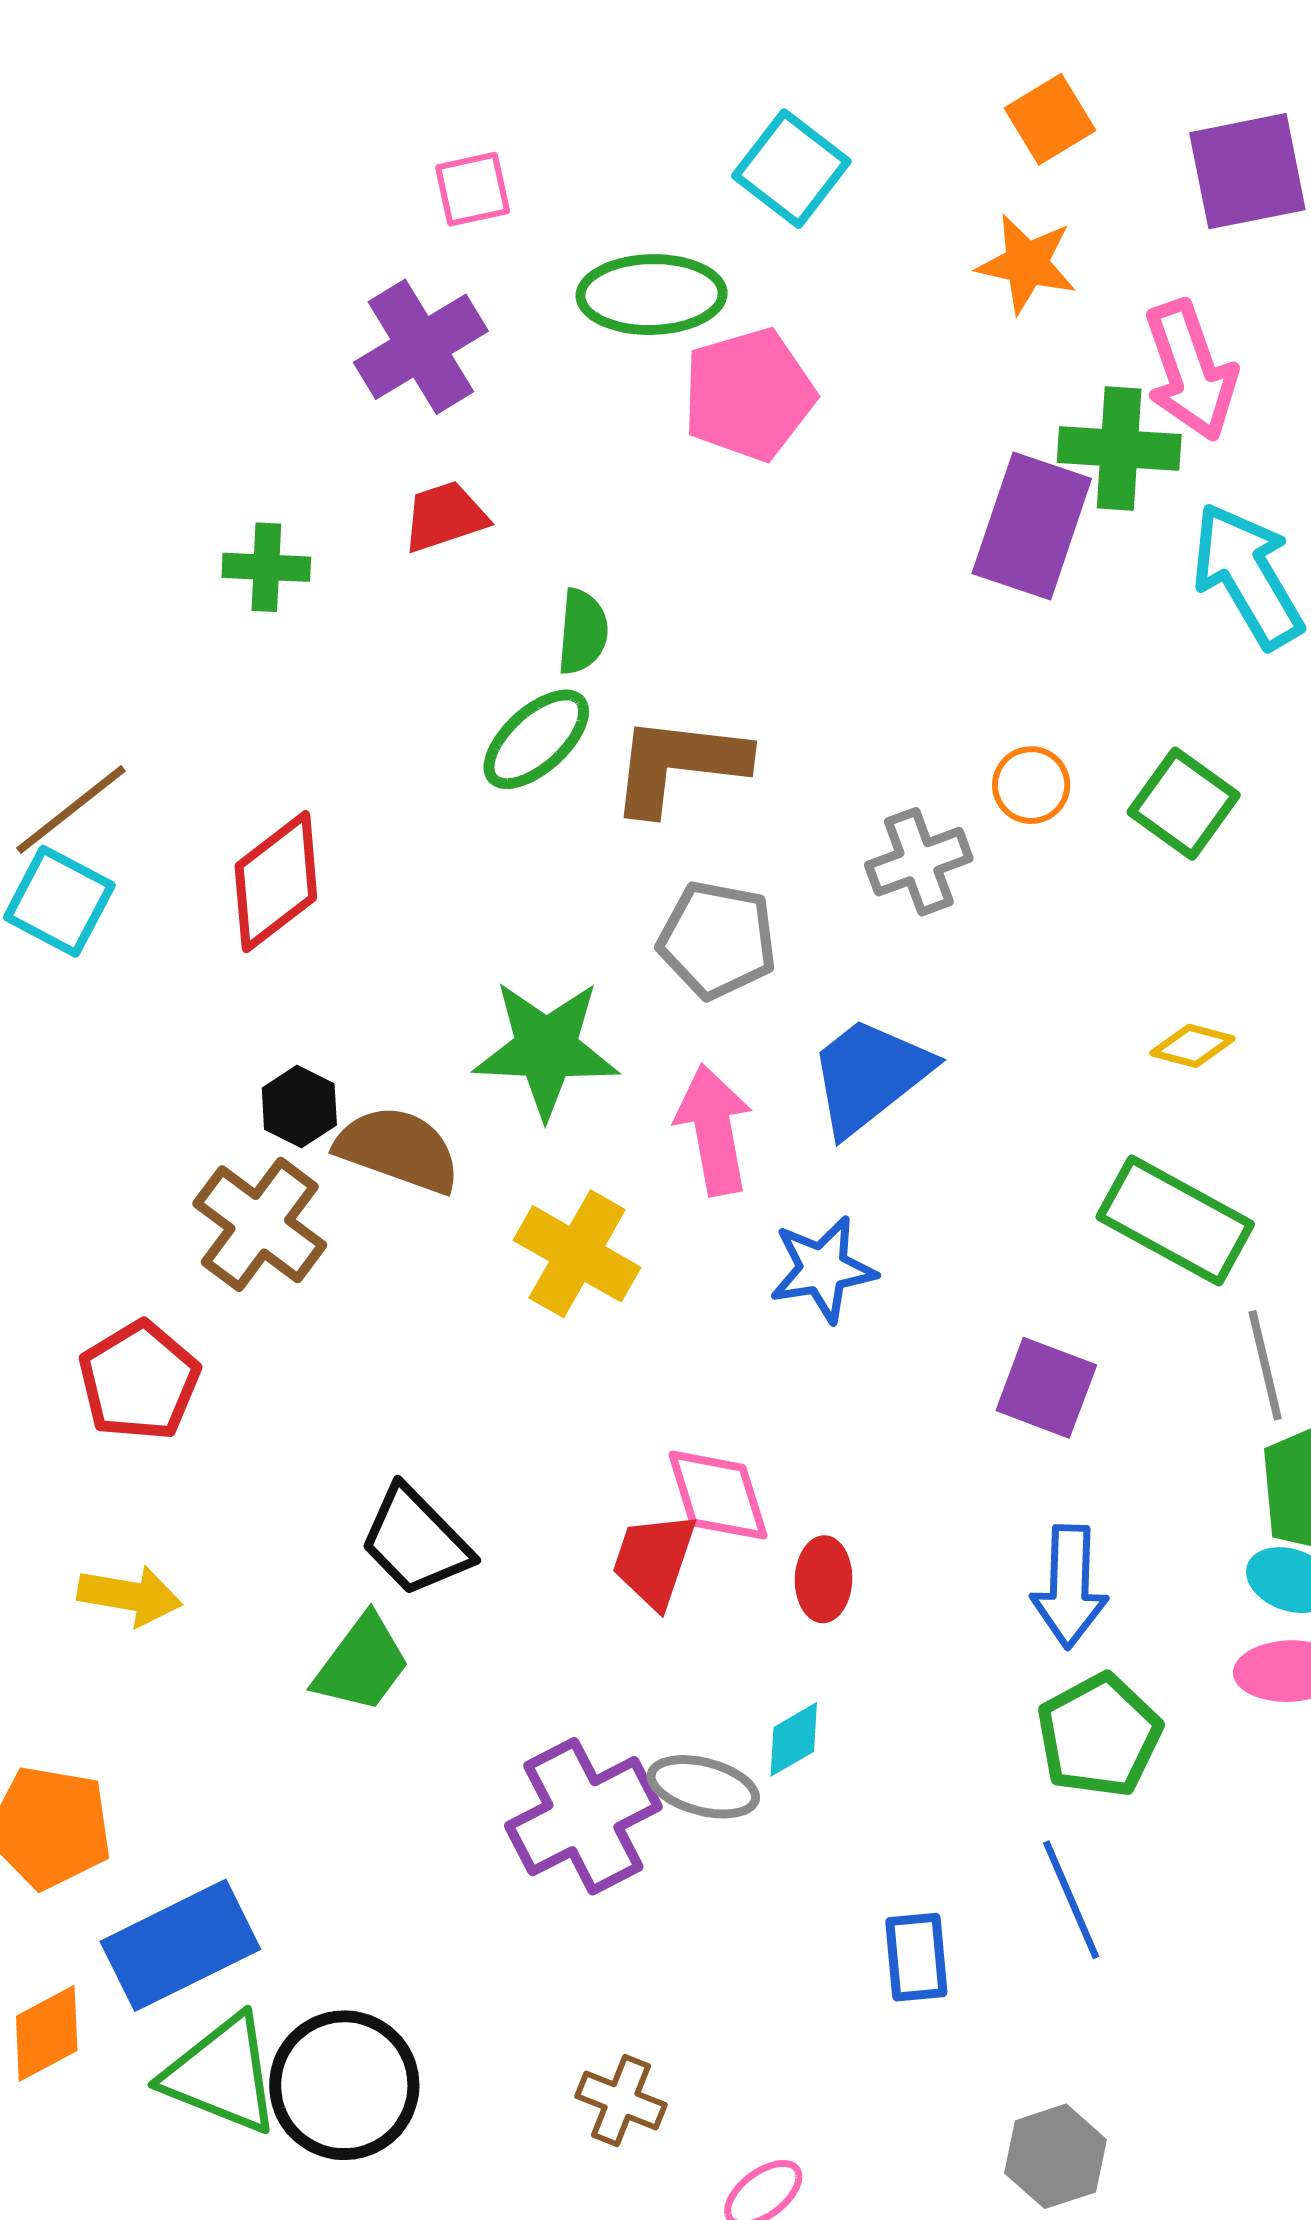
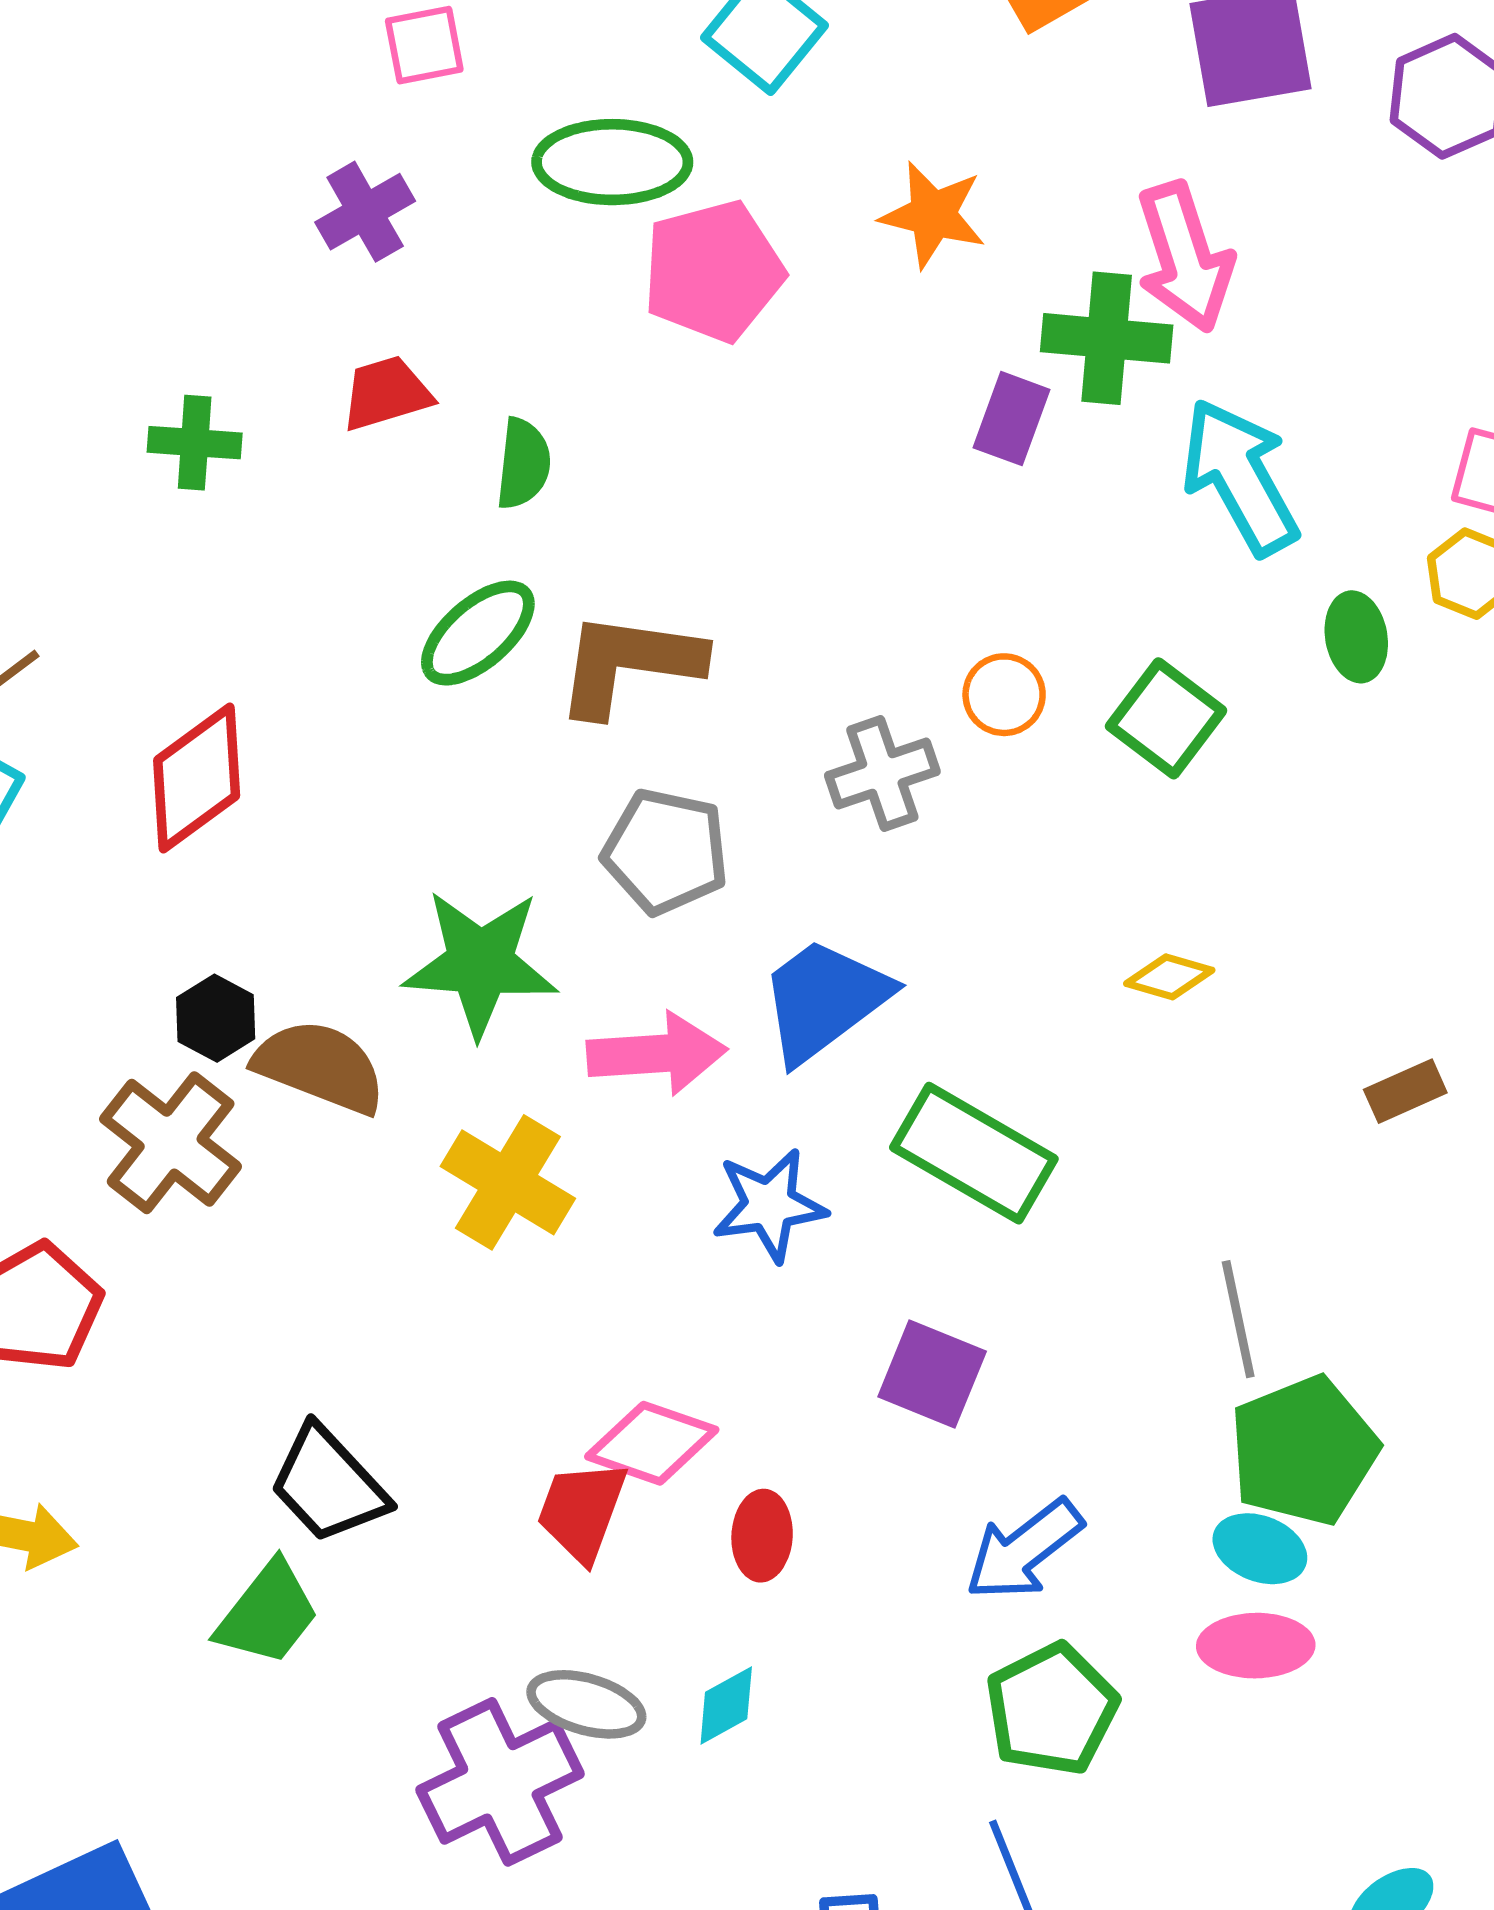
orange star: (1027, 264) -> (933, 215), moved
purple cross: (421, 347) -> (365, 212), size x0.7
purple rectangle: (1032, 526) -> (1012, 419), size x0.6
green semicircle: (583, 632) -> (523, 464), moved
pink arrow: (714, 1130) -> (657, 1054), turned 95
green rectangle: (1175, 1221) -> (974, 1153), moved
purple square: (1046, 1388) -> (932, 1374), moved
pink diamond: (718, 1495) -> (652, 1443), turned -55
blue arrow: (1069, 1587) -> (1024, 1550), turned 49
gray ellipse: (703, 1787) -> (586, 1704), moved

